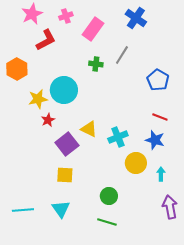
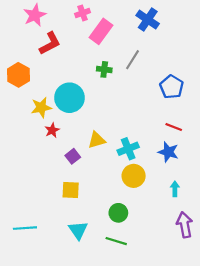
pink cross: (66, 16) -> (83, 13), moved
yellow triangle: (89, 129) -> (97, 140), turned -42
purple square: (67, 144) -> (73, 156), size x0.6
yellow circle: (136, 163) -> (134, 176), moved
cyan triangle: (61, 209) -> (78, 230), moved

